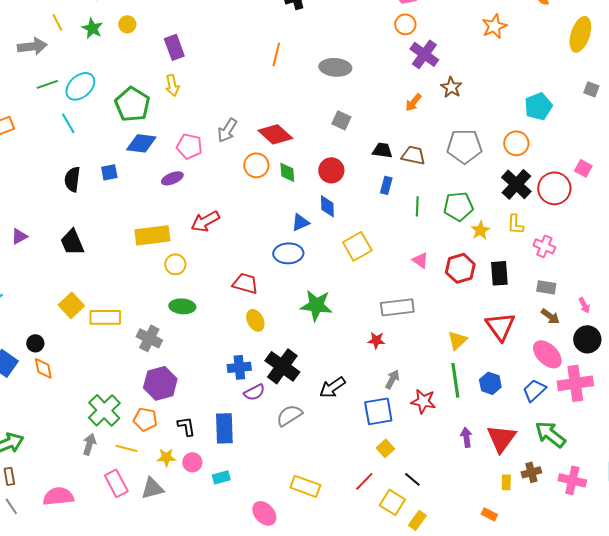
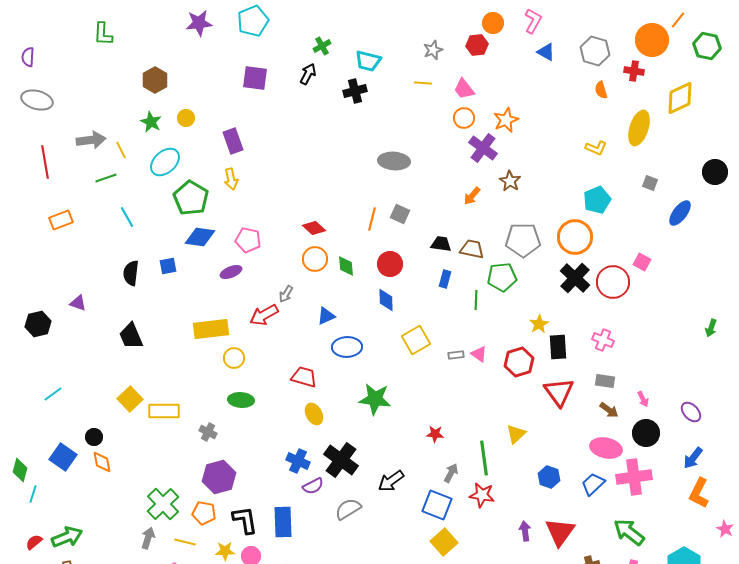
yellow line: (57, 22) -> (121, 150), moved
orange star: (494, 26) -> (506, 120), moved
orange line: (276, 54) -> (372, 219), moved
cyan ellipse: (80, 86) -> (165, 162), moved
gray arrow: (227, 130) -> (286, 294), moved, size x0.7
red diamond: (275, 134) -> (314, 228), moved, size x0.7
orange circle: (516, 143) -> (575, 237), size x1.4
green pentagon: (458, 206) -> (502, 277), moved
blue triangle: (300, 222) -> (326, 316), moved
yellow L-shape: (515, 224) -> (596, 148), moved, turned -70
purple triangle: (19, 236) -> (78, 303), moved, turned 48
black rectangle: (499, 273) -> (558, 347), moved
gray rectangle: (397, 307) -> (456, 355), moved, size x0.5
red triangle: (500, 326) -> (559, 392), moved
gray cross: (149, 338) -> (208, 432), size x0.7
pink ellipse: (547, 354) -> (606, 448), turned -32
blue cross: (239, 367) -> (298, 461), turned 30
green line: (455, 380) -> (484, 458), moved
blue square: (378, 411) -> (437, 505), turned 32
black L-shape: (186, 426) -> (245, 520), size x1.4
green arrow: (550, 434) -> (629, 532), moved
yellow square: (385, 448) -> (444, 542), size x1.5

